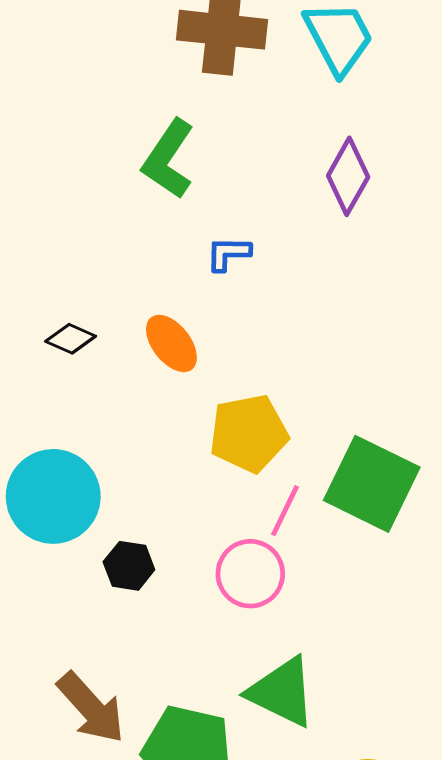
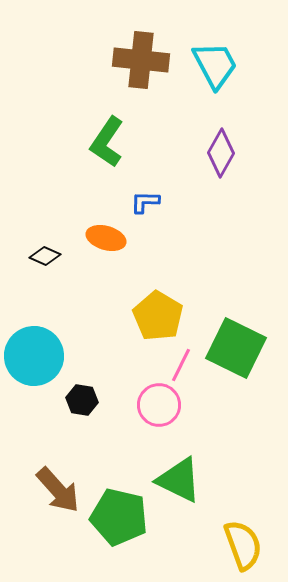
orange ellipse: (171, 343) -> (106, 238), moved, turned -36
yellow pentagon: (249, 433) -> (158, 316), turned -30

